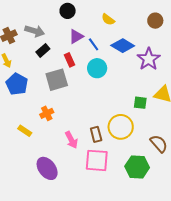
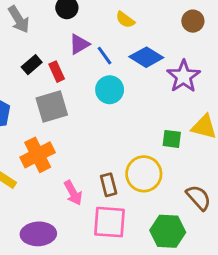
gray arrow: (35, 31) -> (19, 19), moved, turned 42
red rectangle: (70, 60) -> (57, 72), moved
orange cross: (47, 113) -> (38, 155), size x1.6
purple ellipse: (47, 168) -> (38, 234), turned -55

